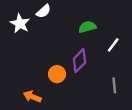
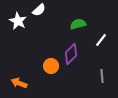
orange arrow: (32, 97) -> (19, 83), moved

